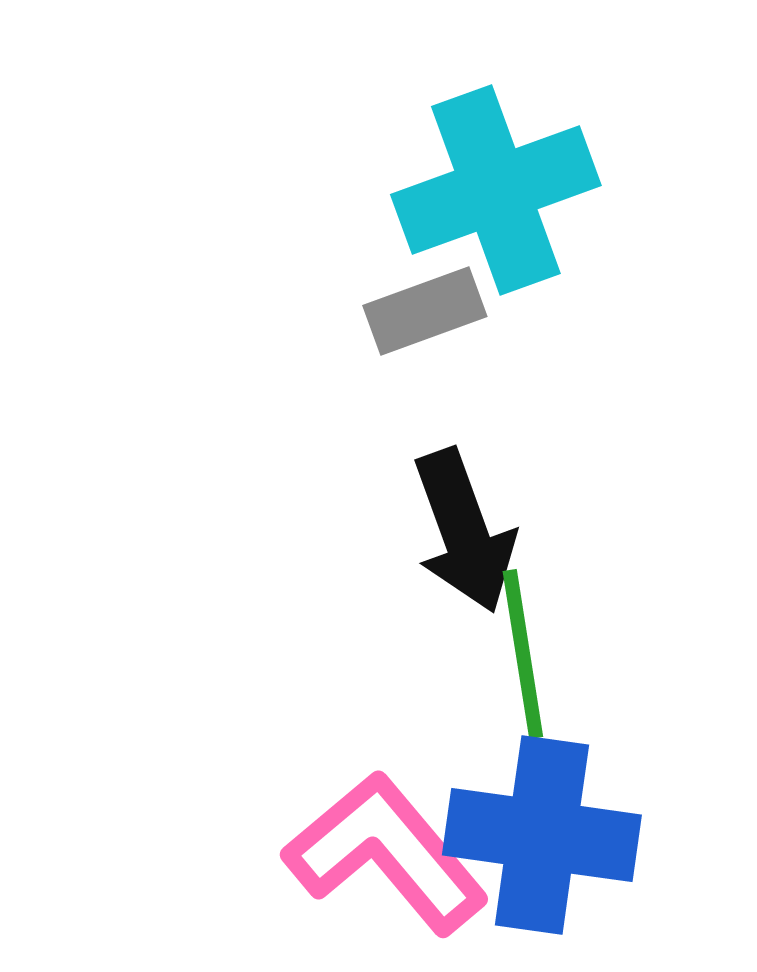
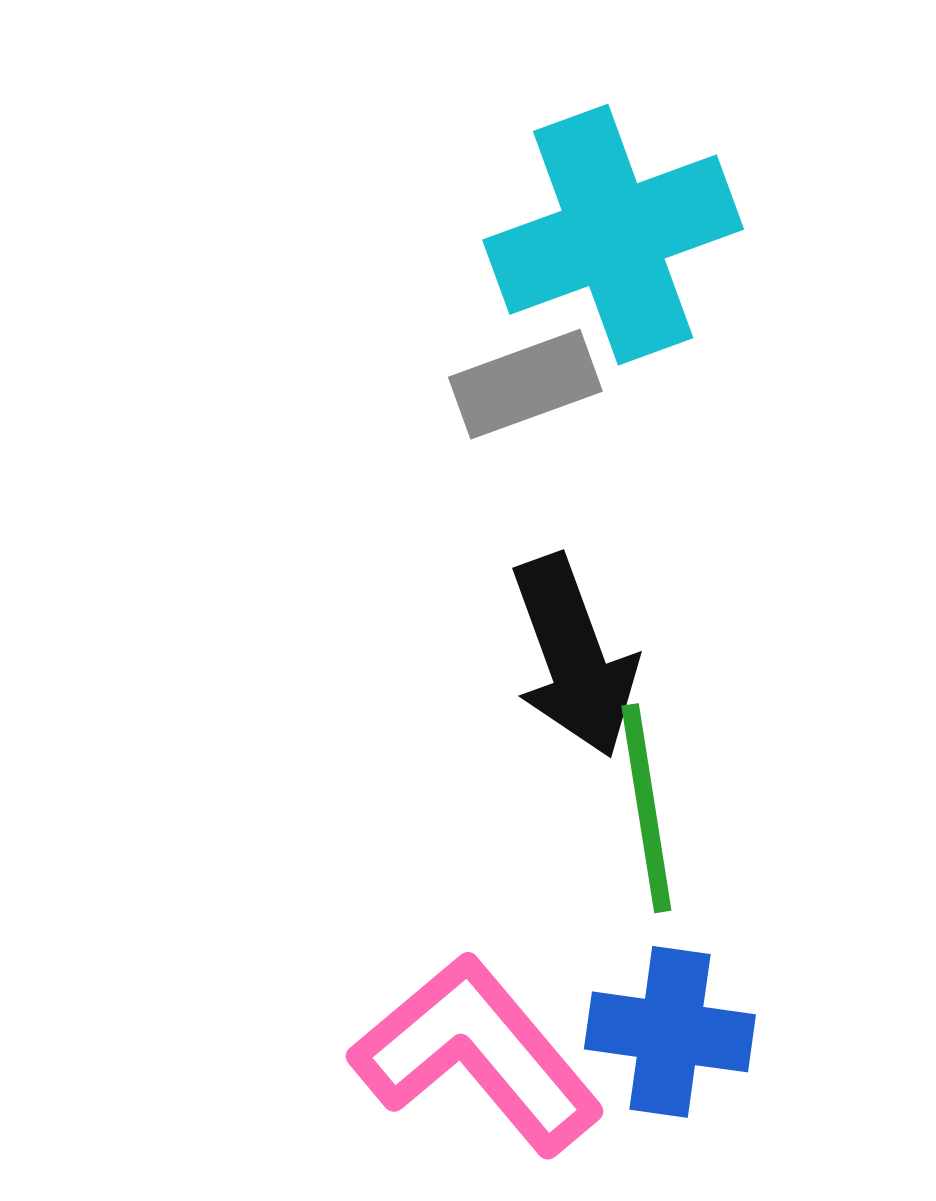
blue cross: (542, 835) -> (670, 1032), size x0.7

